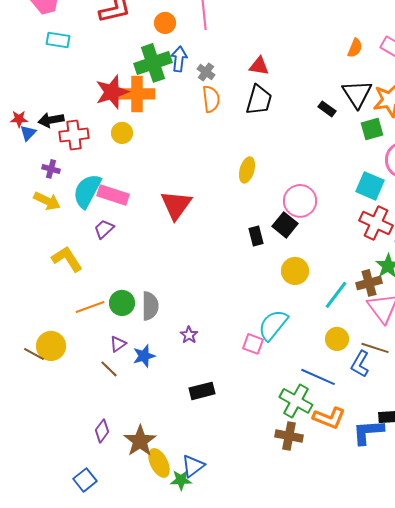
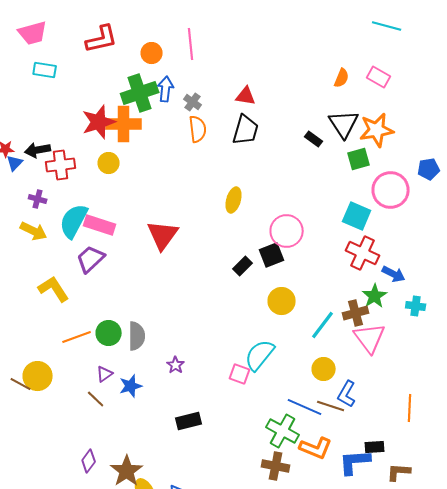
black square: (285, 225) -> (272, 255), turned 30
purple trapezoid: (104, 229) -> (91, 259), size x1.4
black rectangle: (256, 236) -> (243, 266), turned 60
brown line: (375, 348) -> (331, 406), moved

